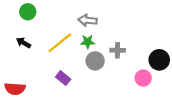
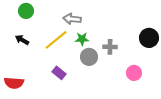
gray arrow: (88, 20) -> (72, 19), moved
black circle: (159, 60) -> (149, 38), moved

